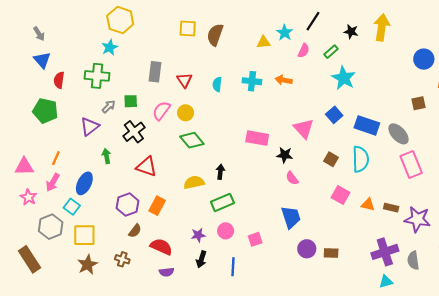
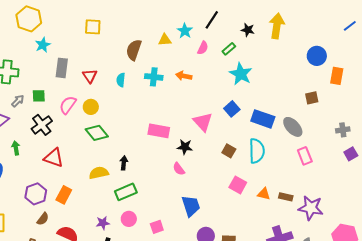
brown semicircle: (215, 35) -> (134, 50), moved
cyan star: (110, 47) -> (43, 45), moved
pink rectangle: (411, 164) -> (305, 156), size x0.7
pink semicircle: (292, 178) -> (179, 169), moved

